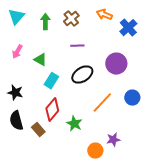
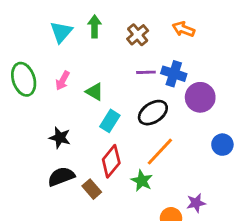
green arrow: (45, 22) -> (95, 26), moved
blue cross: (128, 28) -> (174, 74), moved, turned -30
orange line: (102, 103) -> (160, 152), moved
black semicircle: (16, 121) -> (61, 177), turned 84

